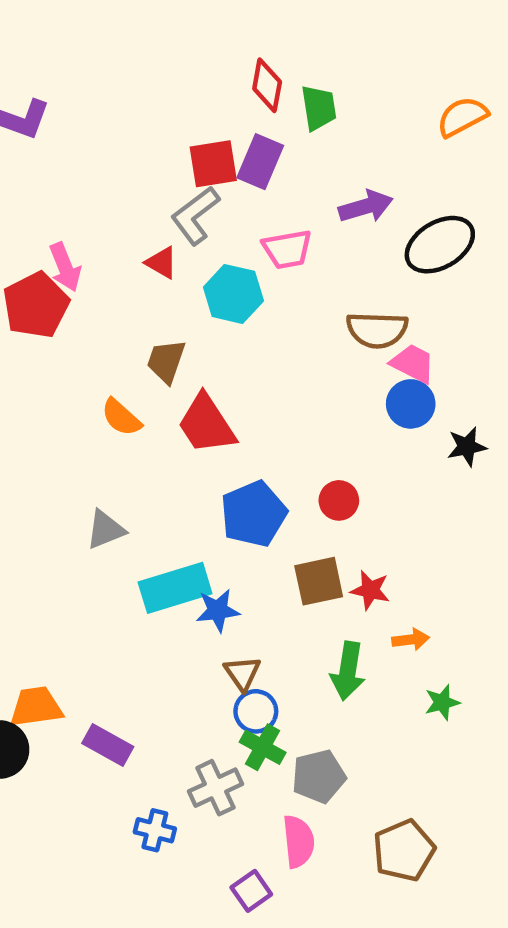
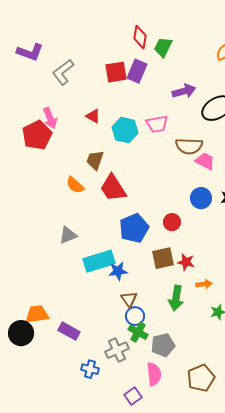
green trapezoid: (319, 108) -> (163, 47), turned -145
gray L-shape: (195, 215) -> (63, 72), moved
pink trapezoid: (287, 249) -> (157, 124), moved
blue circle: (411, 404) -> (201, 198), moved

